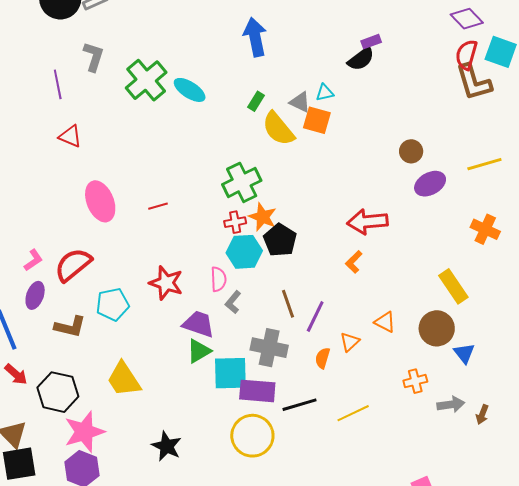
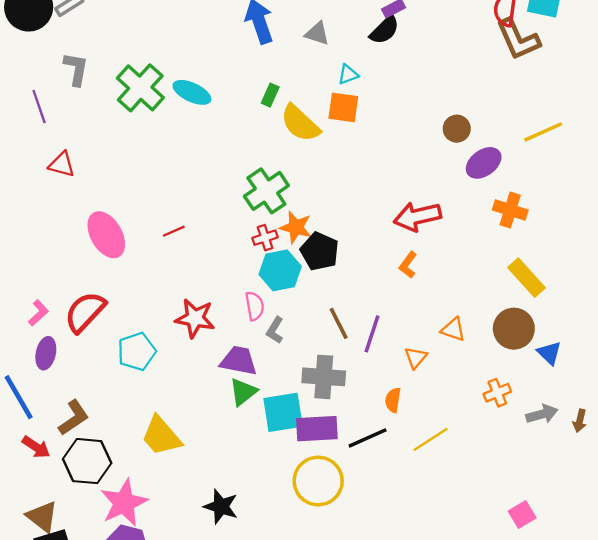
gray triangle: (300, 102) -> (317, 34), moved
orange cross: (485, 229) -> (510, 210), moved
brown L-shape: (70, 327) -> (74, 418), moved, turned -40
orange semicircle: (323, 358) -> (393, 400), moved

